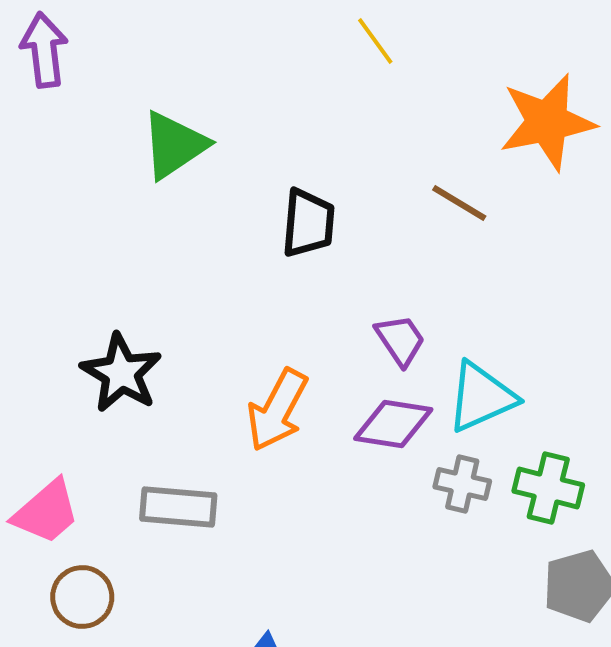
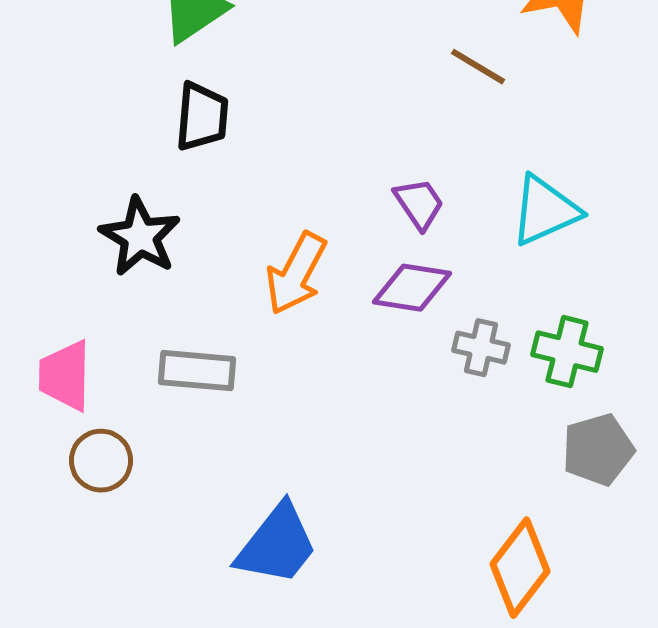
black trapezoid: (308, 223) -> (202, 117), moved
cyan triangle: (481, 397) -> (545, 211), moved
pink trapezoid: (46, 512) -> (65, 376), turned 132

